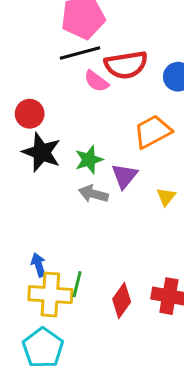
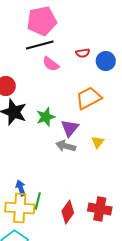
red semicircle: (126, 65) -> (83, 53), moved, size x0.5
gray arrow: (93, 194) -> (66, 146), moved
blue arrow: (39, 265) -> (21, 188), moved

